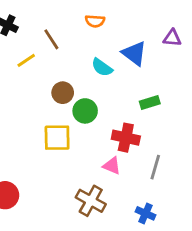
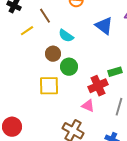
cyan semicircle: (102, 67) -> (66, 36), moved
green rectangle: (150, 103) -> (115, 72), moved
red cross: (126, 138) -> (98, 86), turned -36

